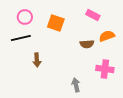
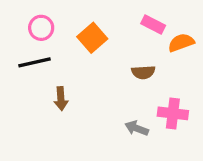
orange square: (56, 23) -> (92, 38), turned 30
orange semicircle: (107, 36) -> (181, 43), moved
gray arrow: (76, 85) -> (137, 128), moved, turned -56

